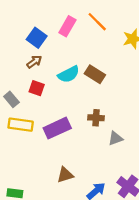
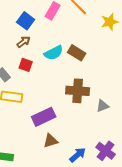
brown cross: (96, 118) -> (78, 91), size x1.6
purple rectangle: (57, 128) -> (44, 117), moved
gray triangle: (115, 138) -> (103, 106), moved

